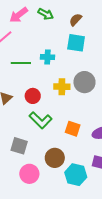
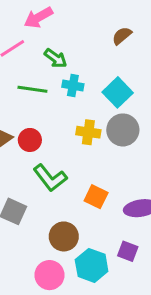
green arrow: (46, 14) -> (56, 58), moved
cyan square: (76, 43) -> (118, 92), moved, turned 30
red circle: (33, 96) -> (30, 140), moved
pink circle: (29, 174) -> (49, 275), moved

